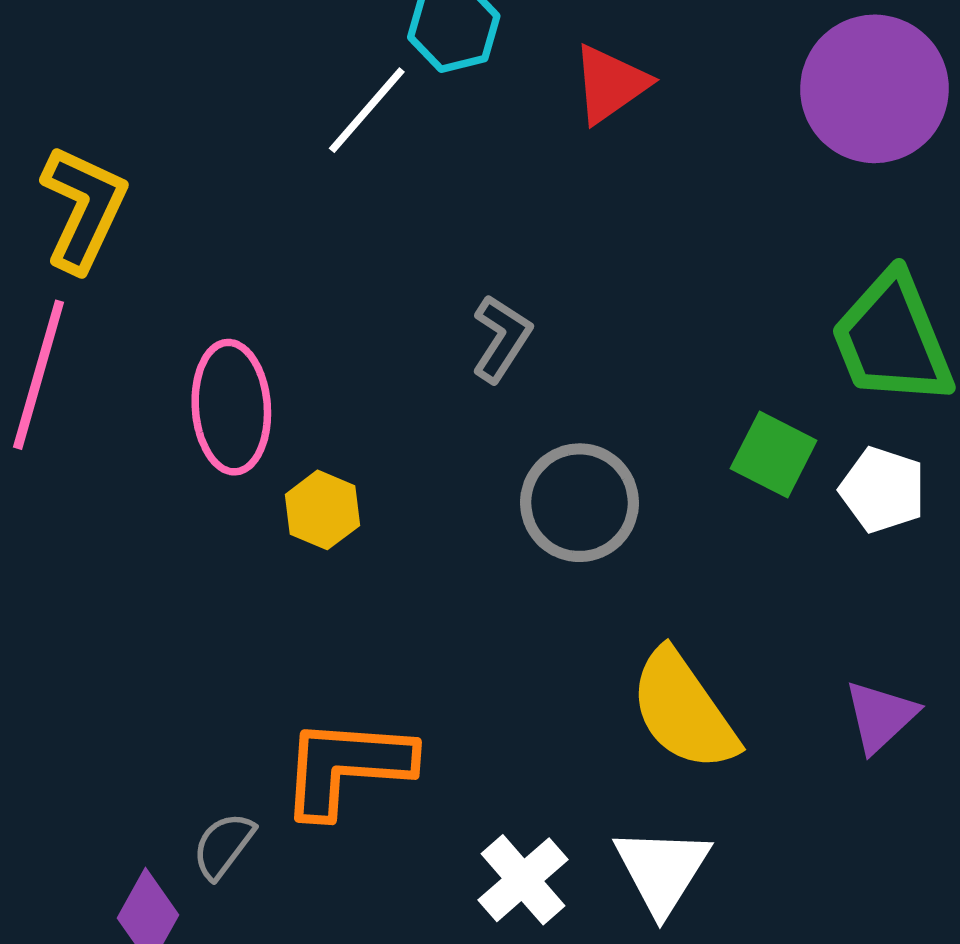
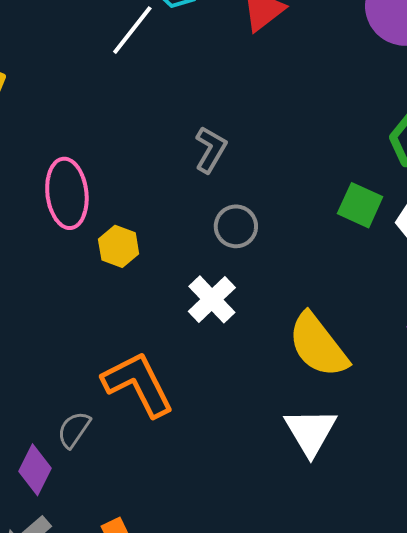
gray circle: (579, 503) -> (236, 226), moved, size x0.7
orange L-shape: (346, 767) -> (138, 384), turned 62
white cross: (523, 880) -> (212, 299), moved

